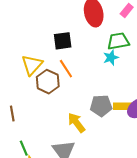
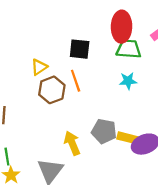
green trapezoid: (118, 41) -> (129, 49), moved
yellow triangle: (32, 65) -> (39, 67), size x0.7

